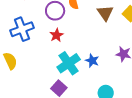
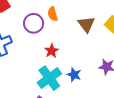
red star: (57, 35) -> (51, 51), moved

